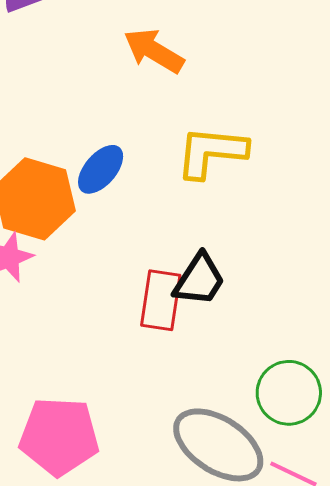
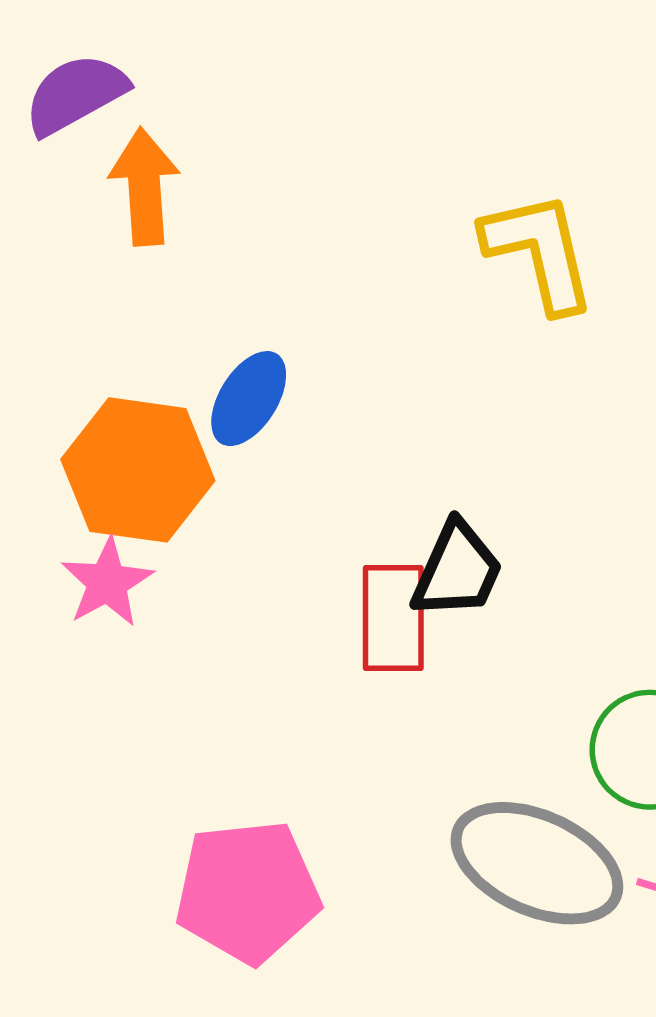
orange arrow: (154, 51) -> (144, 187), moved, turned 64
yellow L-shape: (211, 152) -> (539, 251), moved, turned 80

